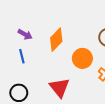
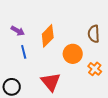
blue line: (22, 56) -> (24, 52), moved

